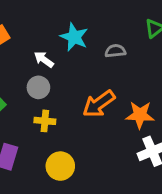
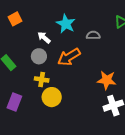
orange arrow: (99, 104) -> (69, 57), moved
yellow circle: (60, 166) -> (52, 97), moved

